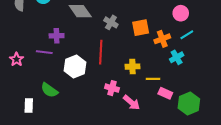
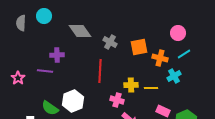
orange cross: (162, 39) -> (160, 58), turned 35
white hexagon: (75, 67) -> (73, 101), moved
yellow line: (153, 79) -> (151, 88), moved
pink cross: (112, 88) -> (117, 100), moved

